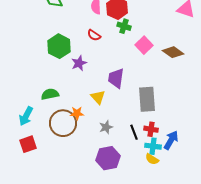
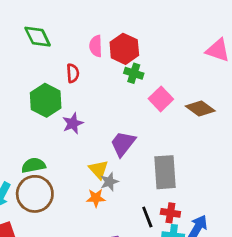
red semicircle: (94, 35) -> (73, 73), moved, turned -128
purple trapezoid: (116, 78) -> (123, 144), turned 30
orange star: (77, 113) -> (96, 198), moved
brown circle: (63, 123) -> (35, 194), moved
gray star: (106, 127) -> (109, 182), moved

